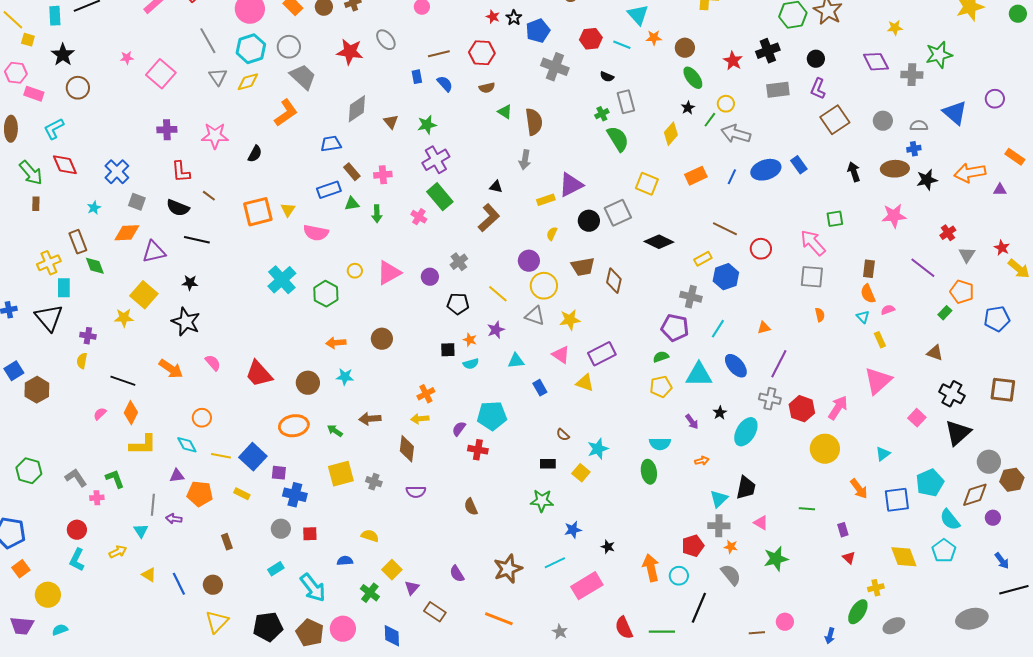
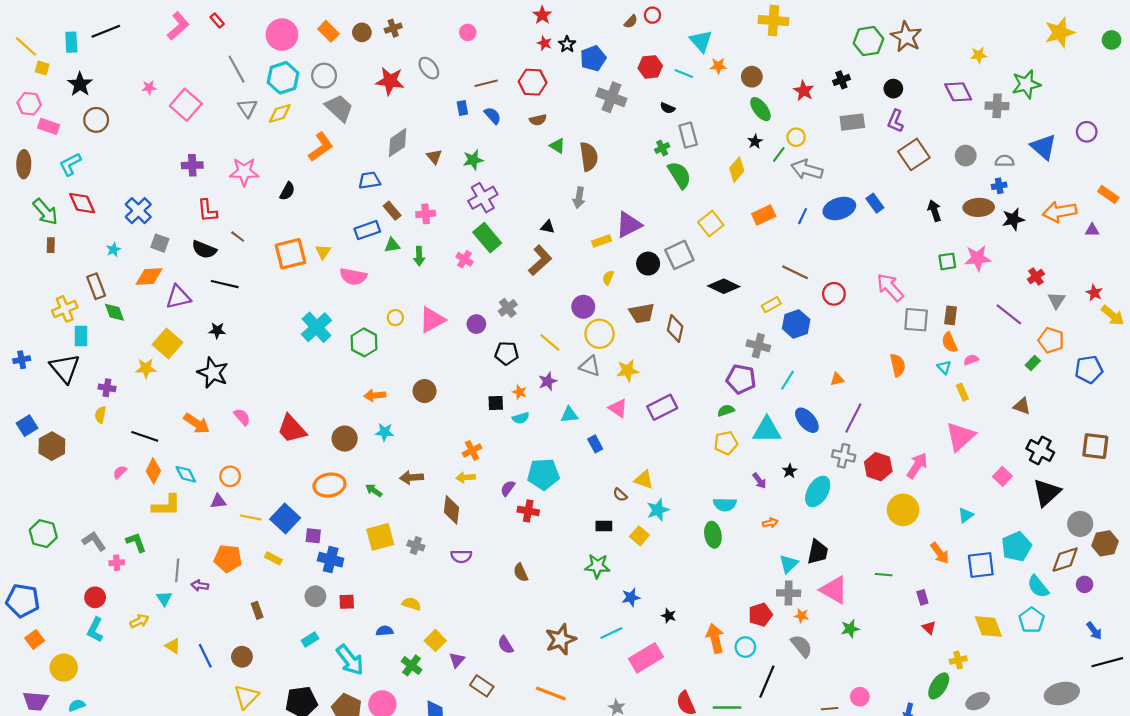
black cross: (768, 51) -> (841, 80), size x0.7
yellow square: (647, 184) -> (711, 224), turned 30
green square: (835, 219) -> (947, 261), moved
gray square: (812, 277) -> (916, 320), moved
orange semicircle: (820, 315) -> (898, 365), size x1.5
yellow triangle: (585, 383) -> (644, 480), moved
cyan diamond: (187, 445) -> (186, 474), moved
purple triangle: (177, 476) -> (218, 501), moved
pink triangle: (761, 523) -> (834, 590), size x1.8
green star: (776, 559) -> (850, 629), size x0.7

